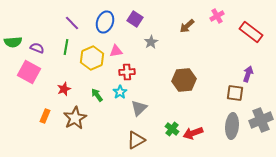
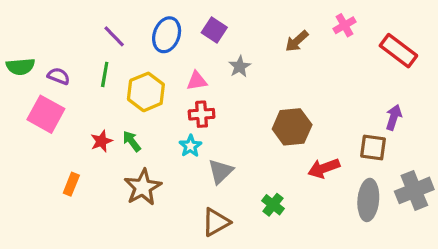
pink triangle: (116, 51) -> (197, 81), moved
green arrow: (97, 95) -> (132, 141), moved
brown star: (75, 118) -> (143, 187), moved
red arrow: (193, 133) -> (324, 168), moved

